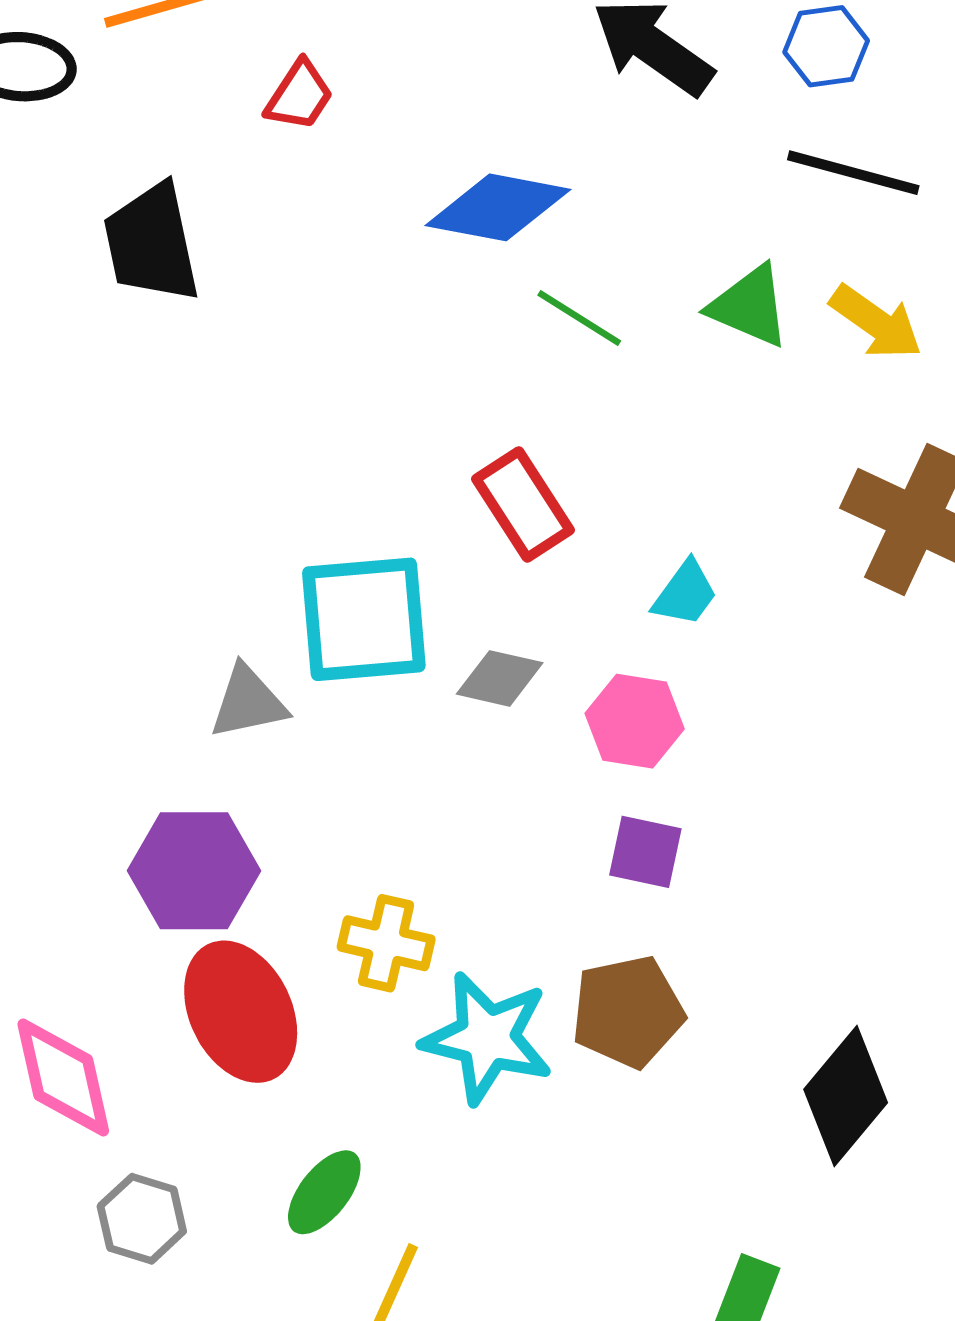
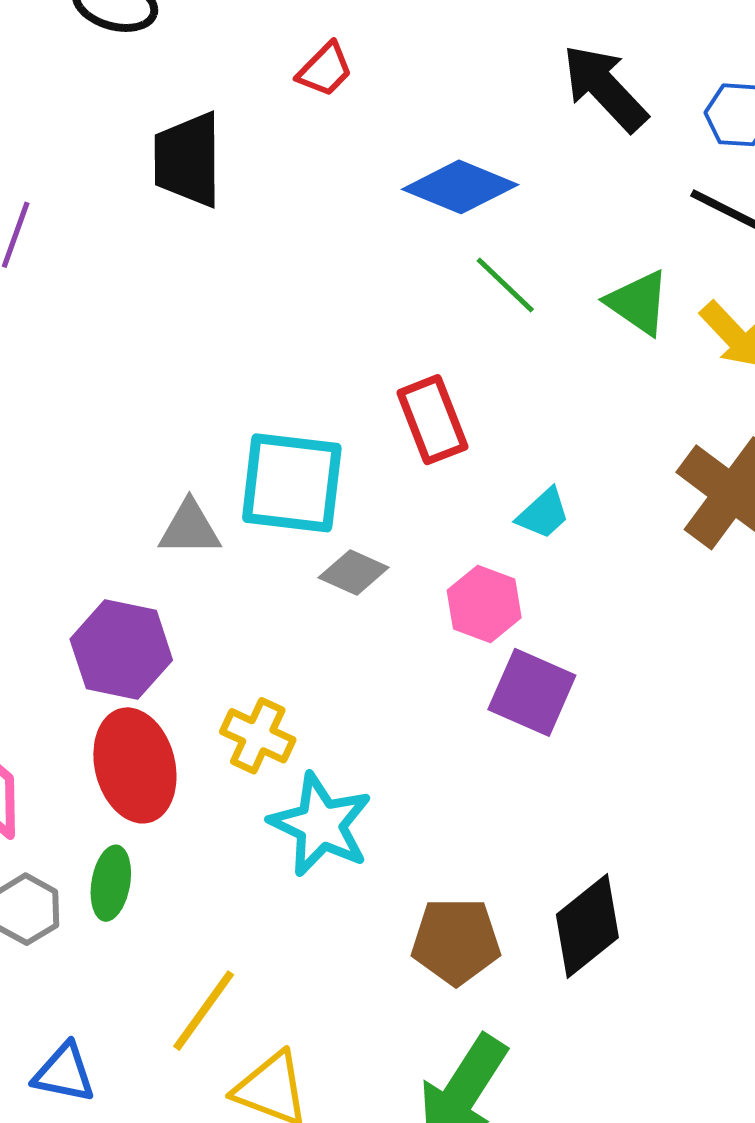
gray diamond: (500, 678) -> (354, 573), moved
purple square: (645, 852) -> (532, 692), moved, size x1.4
brown pentagon: (628, 1012) -> (456, 941), moved
green ellipse: (324, 1192) -> (111, 883), moved, turned -40

